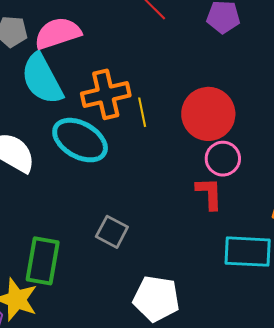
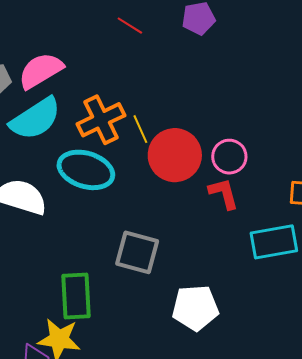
cyan semicircle: (42, 79) -> (35, 119), turned -82
red circle: (208, 114) -> (175, 155), moved
gray square: (112, 232) -> (137, 252), size x1.4

